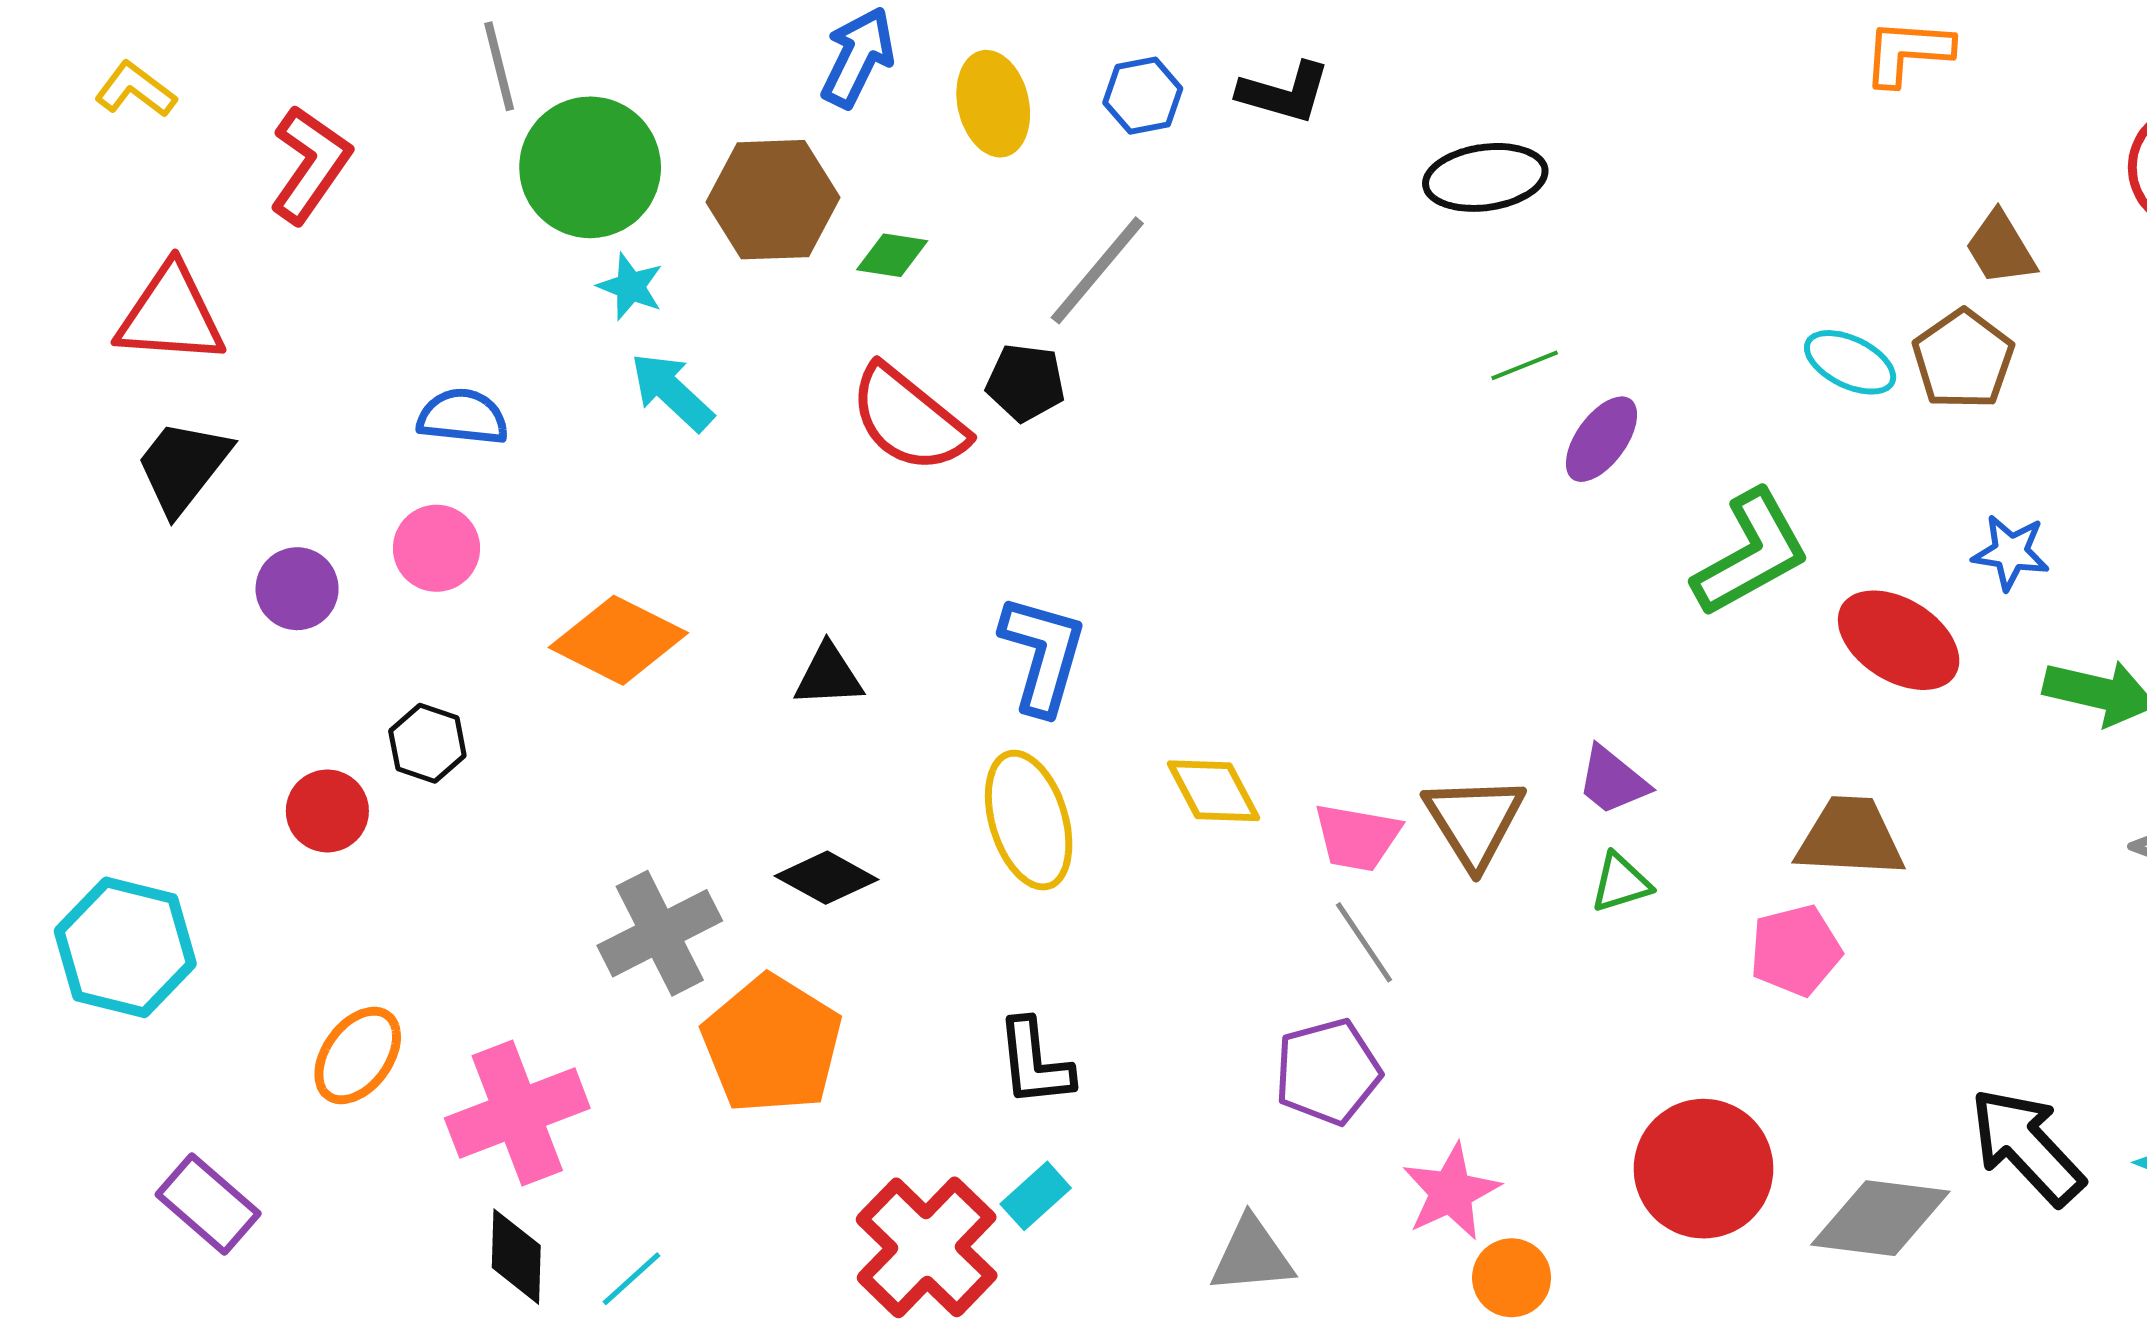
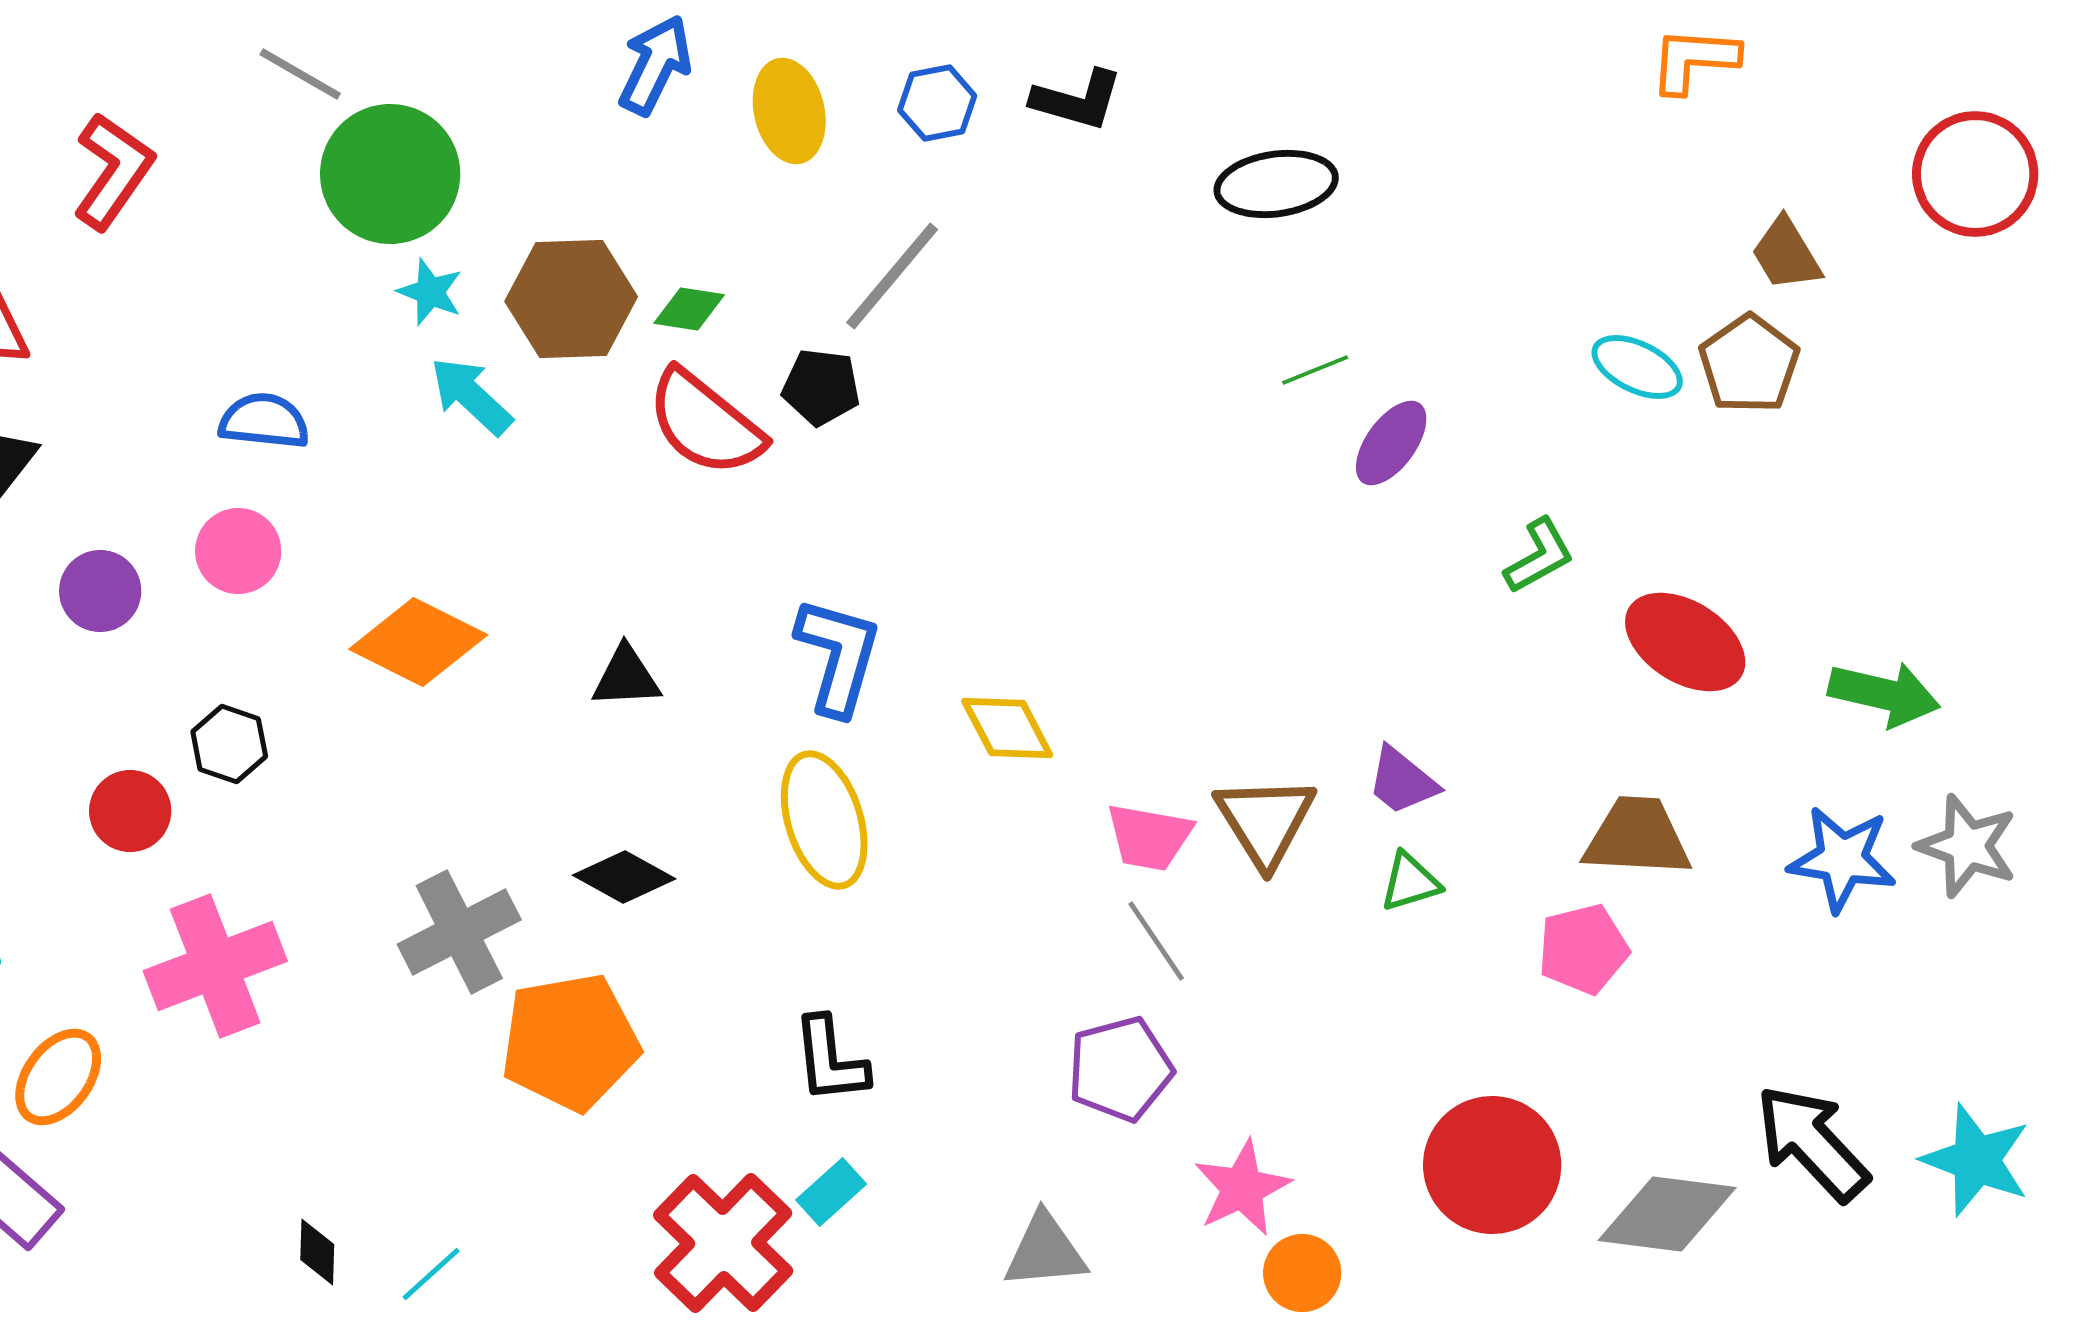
gray line: (499, 66) -> (300, 74), turned -46
brown hexagon: (773, 200) -> (571, 299), moved
green diamond: (892, 255) -> (689, 309), moved
blue star: (2011, 552) -> (1842, 859), moved, size x1.4
green L-shape: (1751, 553) -> (1539, 556), size x0.6
yellow diamond: (1213, 791) -> (1007, 728), moved
orange pentagon: (772, 1044) -> (570, 1042), turned 30
orange ellipse: (358, 1055) -> (58, 1077), moved
pink cross: (517, 1113) -> (215, 966), moved
black diamond: (516, 1257) -> (317, 1252), size x0.7

